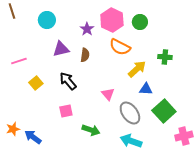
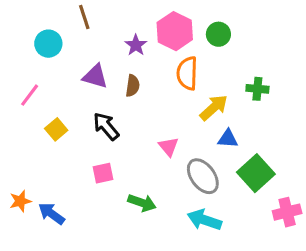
brown line: (12, 11) -> (84, 17), moved
cyan circle: (47, 20) -> (48, 44), moved
orange semicircle: (120, 47) -> (187, 73), turned 65
purple triangle: (61, 49) -> (95, 76), turned 30
pink line: (19, 61) -> (30, 95), turned -35

